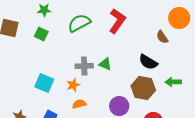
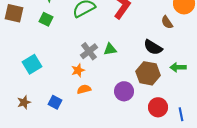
green triangle: (105, 64) -> (110, 49), turned -32
gray cross: (84, 66) -> (89, 51), turned -36
cyan square: (44, 83) -> (32, 64), moved, turned 36

